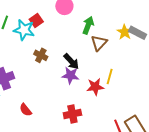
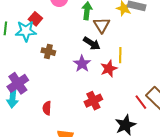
black arrow: (71, 61) -> (92, 43), moved
purple star: (70, 75) -> (82, 64), turned -30
red semicircle: (26, 110) -> (47, 108), turned 56

